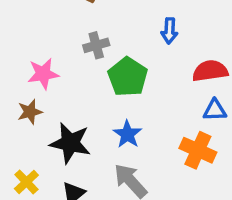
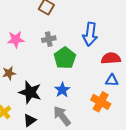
blue arrow: (169, 31) -> (90, 34), size x1.6
pink star: (43, 74) -> (16, 39), moved

